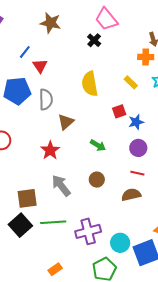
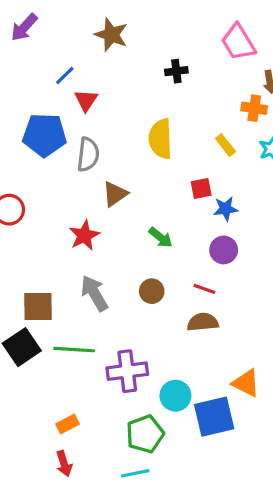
pink trapezoid: (106, 19) -> (238, 42), moved
black cross: (94, 40) -> (176, 71), turned 32
red line: (137, 173) -> (204, 289), moved

